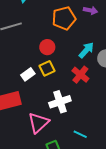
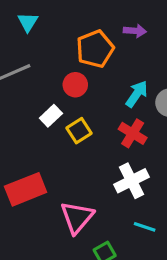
red circle: (47, 47) -> (75, 85), moved
white rectangle: (28, 74) -> (51, 116), moved
white cross: (60, 102) -> (132, 181), moved

